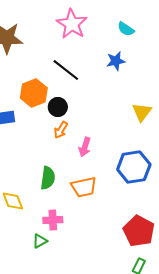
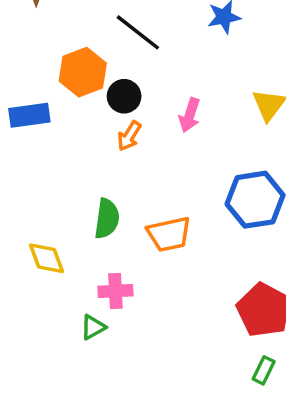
pink arrow: (85, 147) -> (190, 115), moved

